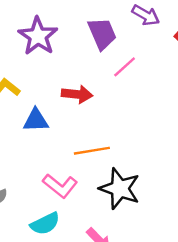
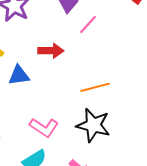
orange line: (92, 151) -> (95, 87), moved

